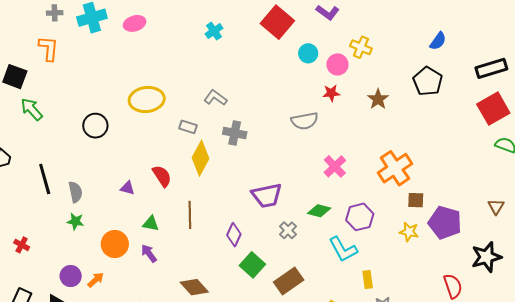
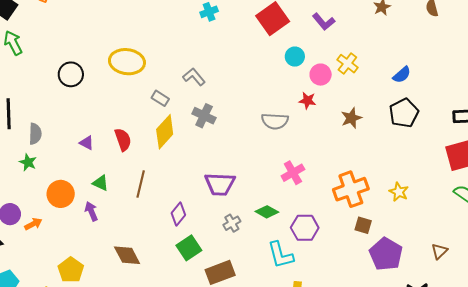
blue semicircle: (438, 41) -> (402, 75), moved
yellow star: (409, 232) -> (399, 192), moved

